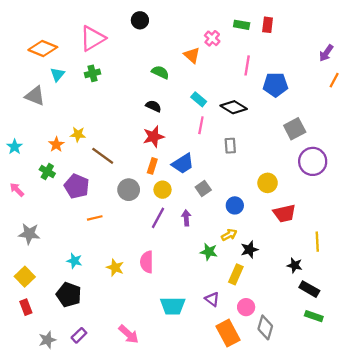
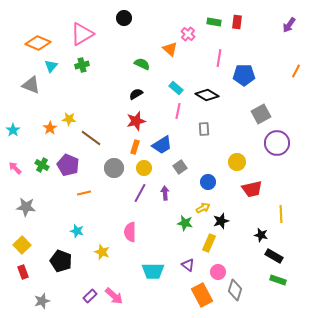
purple arrow: (326, 53) -> (289, 25), moved
black semicircle: (153, 106) -> (136, 94), turned -56
green cross: (47, 172) -> (42, 165), moved
cyan star: (74, 261) -> (77, 231), moved
yellow star: (115, 268) -> (102, 252), moved
purple rectangle: (79, 335) -> (90, 296), moved

